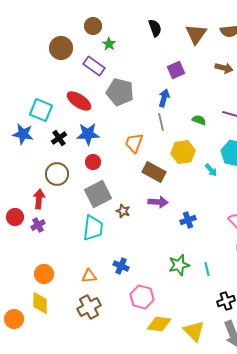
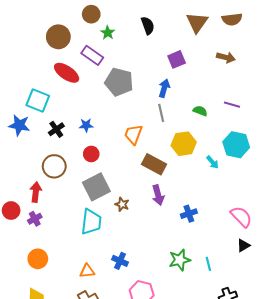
black semicircle: (155, 28) -> (148, 26), moved
red ellipse: (79, 101) -> (67, 73), moved
blue star: (88, 134) -> (86, 125), size x0.6
purple arrow: (158, 202) -> (158, 195), turned 72
orange circle: (44, 274) -> (38, 259), moved

